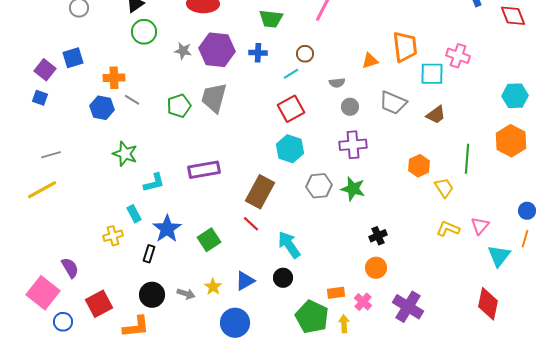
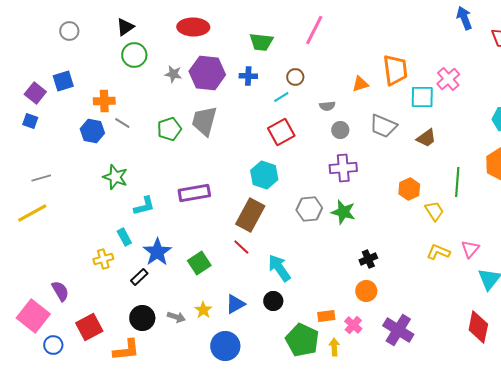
pink cross: (458, 56) -> (448, 79), turned 30
cyan hexagon: (290, 149) -> (264, 175), moved
black rectangle: (149, 254) -> (139, 277), turned 30

